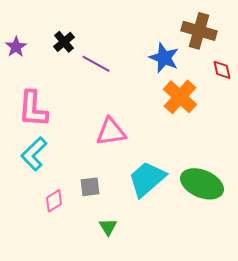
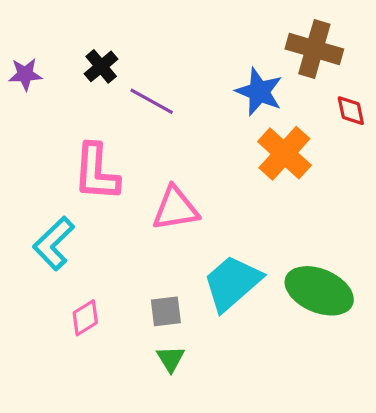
purple star: (16, 47) -> (25, 74), turned 30
pink L-shape: (33, 109) -> (96, 172), moved
gray square: (90, 187) -> (166, 311), moved

